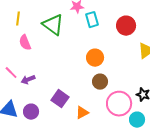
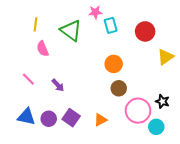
purple arrow: (28, 80) -> (58, 85), moved, turned -112
purple square: (60, 99) -> (71, 118), moved

